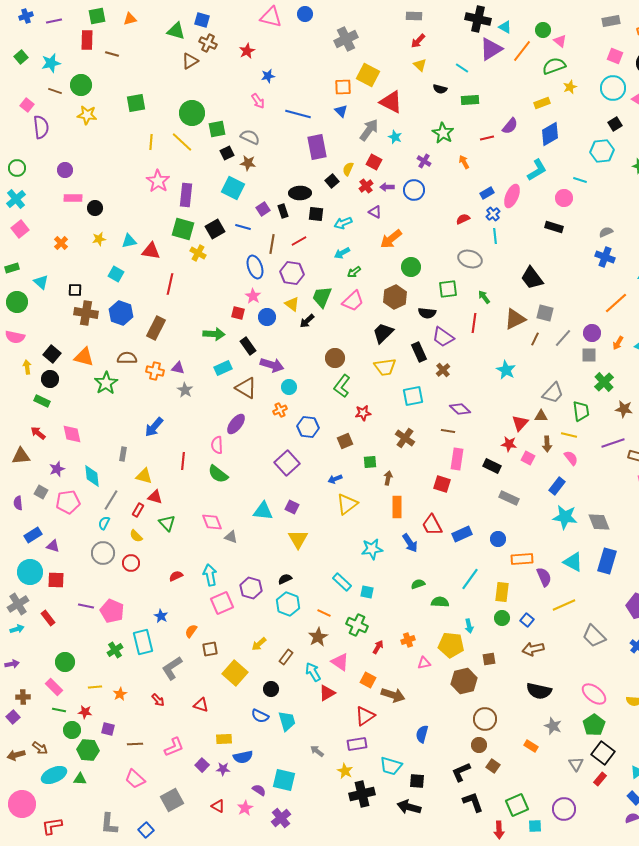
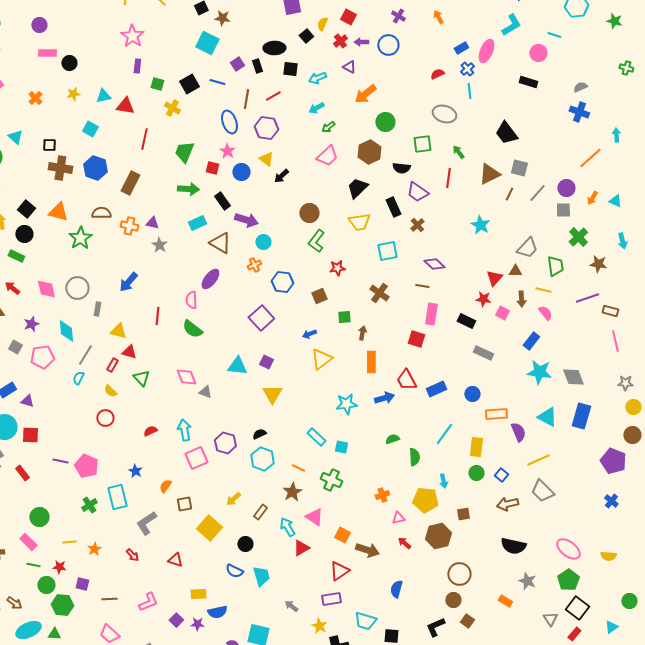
purple rectangle: (186, 195) -> (137, 66), moved, size x0.6
green square: (183, 229) -> (157, 84), size x0.6
green trapezoid: (322, 297) -> (184, 152), moved
blue arrow: (410, 543) -> (384, 398), turned -72
gray circle: (103, 553) -> (77, 288), moved
green semicircle: (440, 602) -> (414, 457), turned 84
gray trapezoid: (594, 636) -> (542, 491), moved
red arrow: (378, 647) -> (404, 543), moved, turned -80

